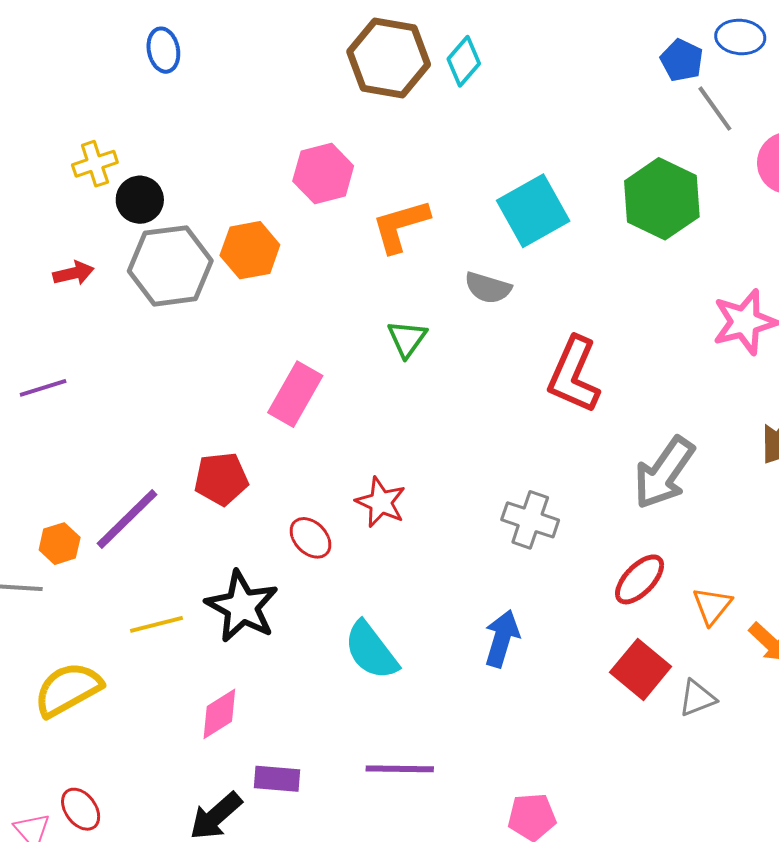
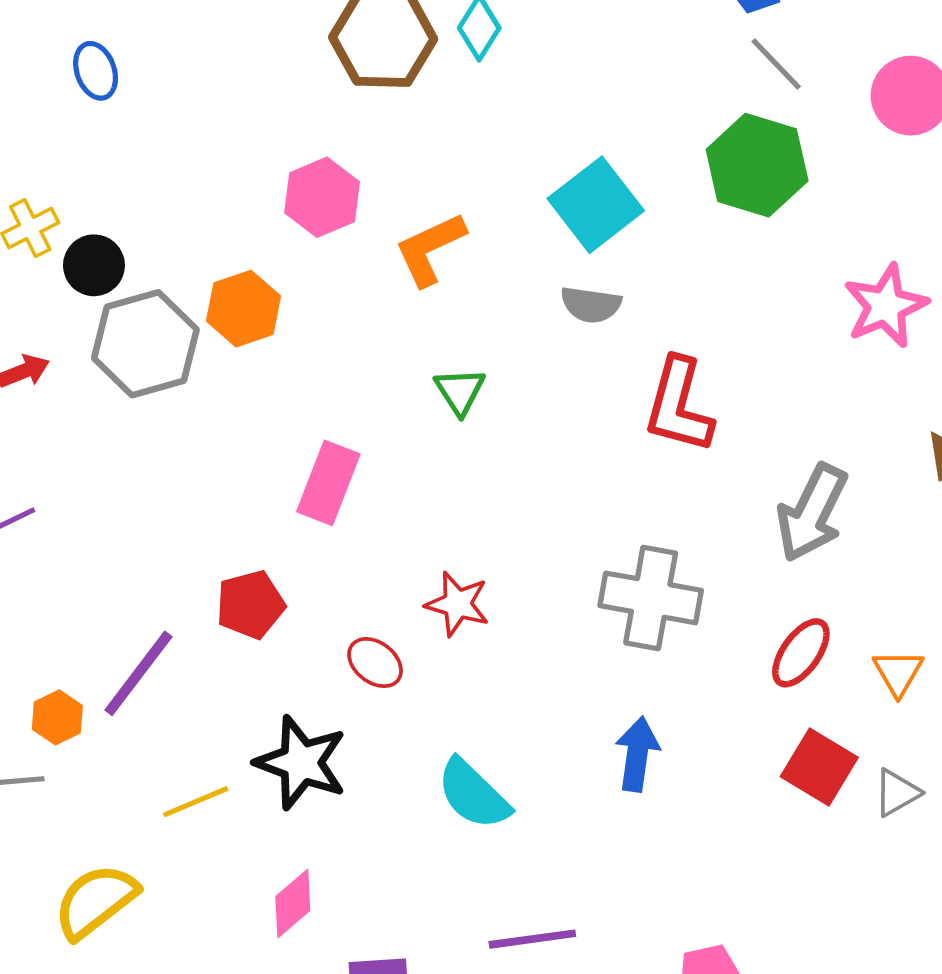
gray line: (715, 109) -> (776, 64), moved
gray semicircle: (488, 288) -> (591, 305), moved
gray cross: (530, 520) -> (651, 598), size x1.4

